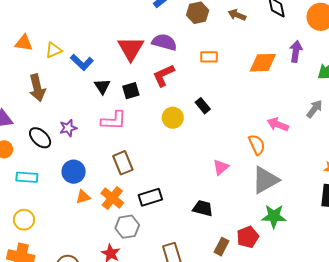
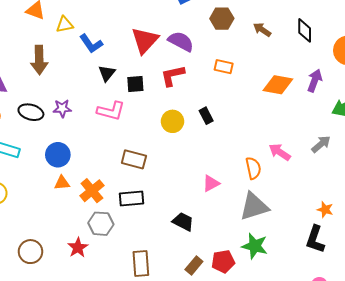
black ellipse: (40, 138) -> (31, 112), turned -40
brown rectangle: (123, 163) -> (134, 159), moved, turned -65

